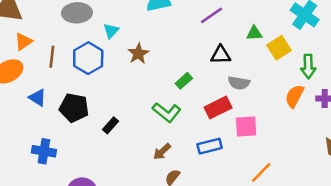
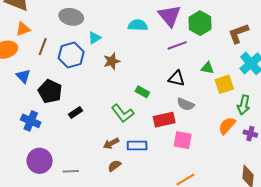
green rectangle: (184, 81) -> (142, 92), turned 56
blue rectangle: (210, 146) -> (137, 146), moved
blue cross: (44, 151) -> (31, 121), moved

